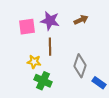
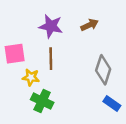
pink square: (27, 27) -> (15, 54), moved
gray diamond: (80, 66) -> (103, 70), moved

